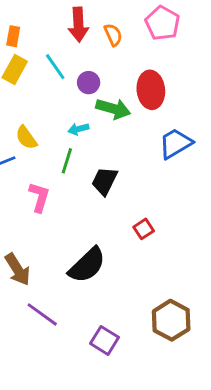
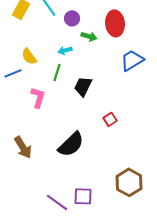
green arrow: (113, 109) -> (89, 36), size x0.7
purple line: (42, 314) -> (57, 202), moved
purple square: (105, 340) -> (83, 196), turned -30

